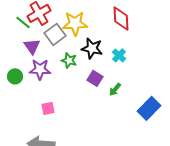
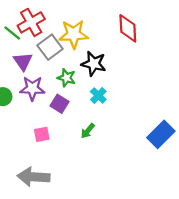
cyan cross: (119, 55) -> (98, 95), moved
purple square: (95, 78) -> (59, 104), moved
green arrow: (115, 89) -> (88, 131), moved

